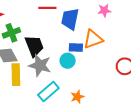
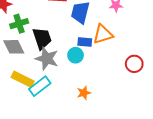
yellow rectangle: (16, 75) -> (23, 79), moved, turned -65
cyan rectangle: (48, 91) -> (40, 86), moved

